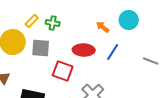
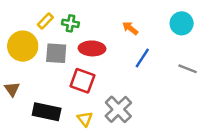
cyan circle: (129, 20) -> (182, 23), moved
red ellipse: (84, 50) -> (92, 48), moved

